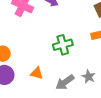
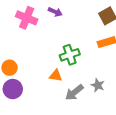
orange triangle: (37, 73) -> (56, 76), moved

